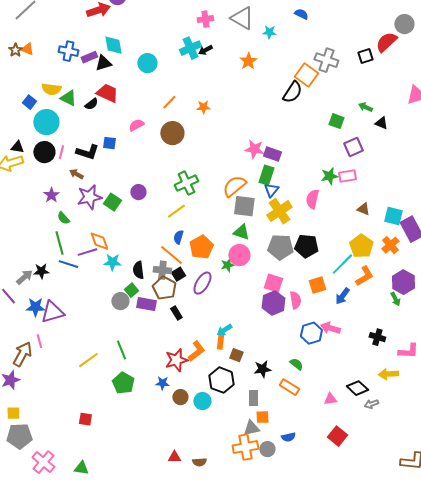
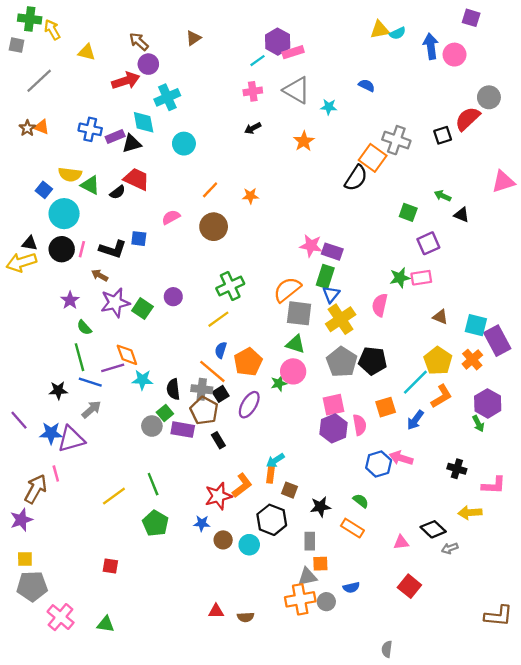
cyan cross: (190, 48) -> (167, 97), moved
gray pentagon: (280, 247) -> (342, 362), turned 30
gray arrow: (24, 277) -> (91, 409), moved
pink square: (273, 283) -> (333, 405), turned -30

